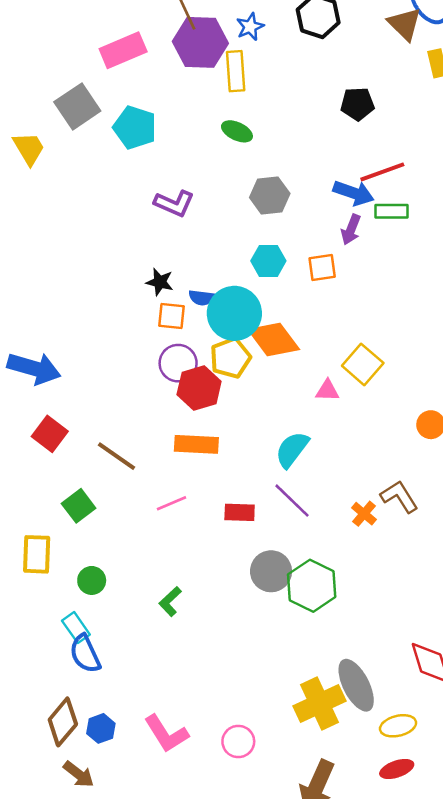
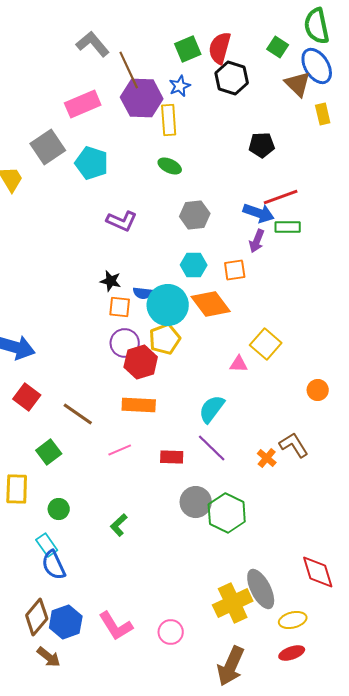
orange diamond: (274, 340) -> (211, 304), moved
blue hexagon: (101, 728) -> (66, 622), size x1.5

